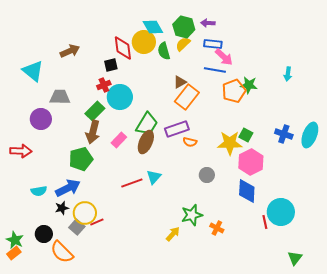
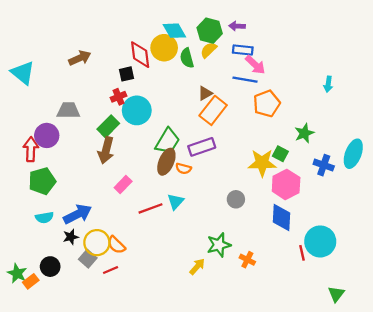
cyan triangle: (33, 71) -> (23, 73), moved
green star: (249, 85) -> (304, 133), moved, turned -30
blue cross: (284, 134) -> (324, 165), moved
pink rectangle: (119, 140) -> (123, 184), moved
orange semicircle: (190, 142) -> (183, 169), moved
red arrow: (21, 151) -> (31, 149), moved, turned -90
green pentagon: (81, 159) -> (42, 181), moved
red line: (97, 222) -> (111, 270), moved
orange semicircle: (62, 252) -> (116, 245), moved, size x0.7
orange rectangle: (14, 253) -> (31, 281), moved

